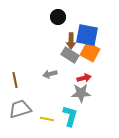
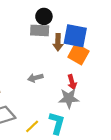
gray rectangle: (70, 55) -> (40, 30), moved, turned -30
red arrow: (84, 78) -> (72, 82), turned 88
yellow line: (47, 119) -> (32, 126), turned -56

